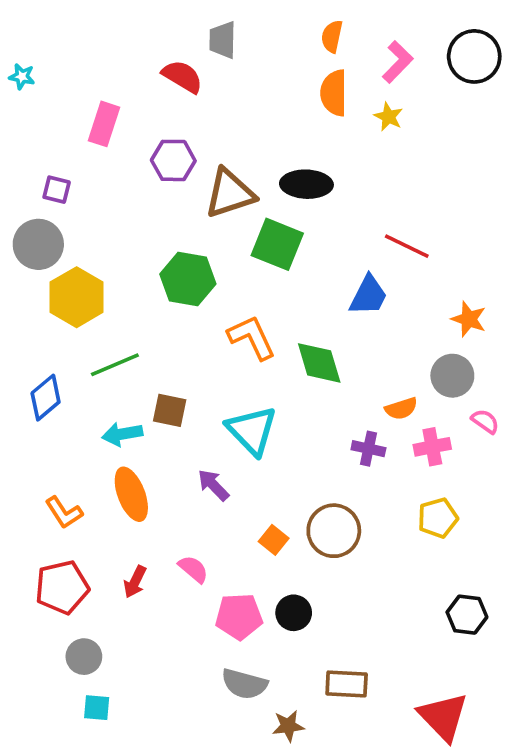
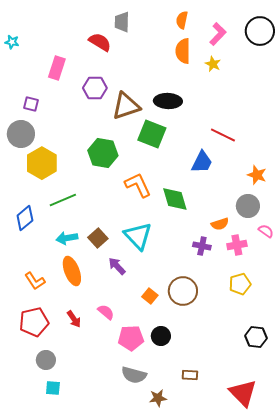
brown square: (170, 410) -> (98, 238), moved, turned 36
red arrow: (135, 582) -> (74, 319), turned -60
brown rectangle: (347, 684) -> (190, 375), size x0.7

